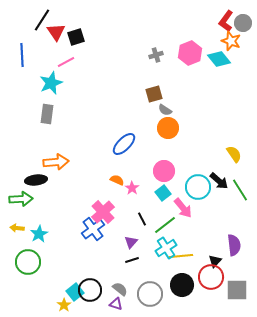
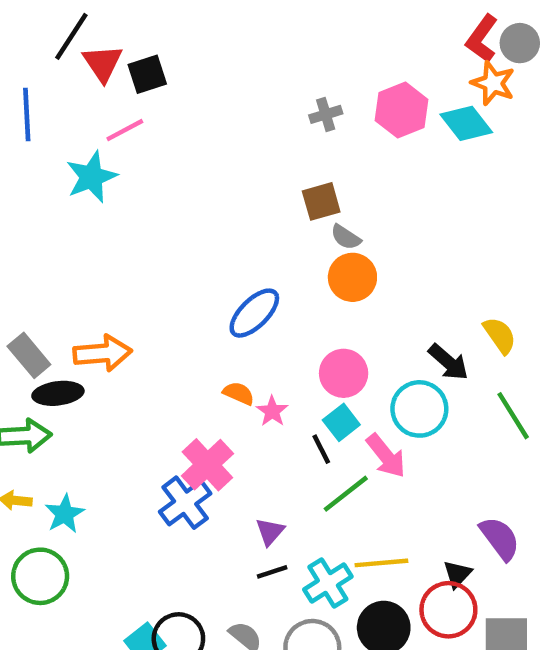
gray rectangle: (47, 114) -> (29, 355), moved, turned -48
black arrow: (219, 181) -> (448, 362), moved
black line: (142, 219) -> (321, 449), moved
purple semicircle: (234, 245) -> (500, 538), turned -30
cyan cross: (166, 248) -> (328, 583), moved

